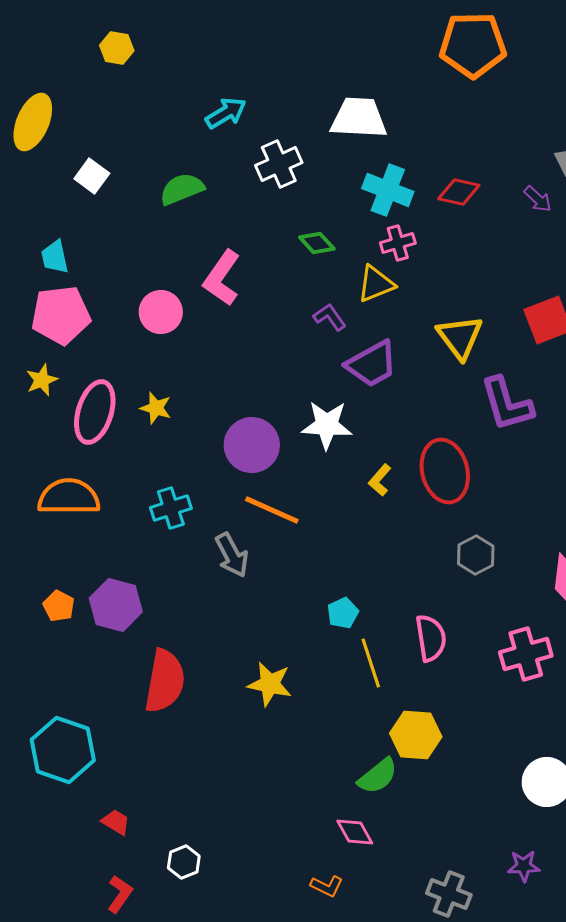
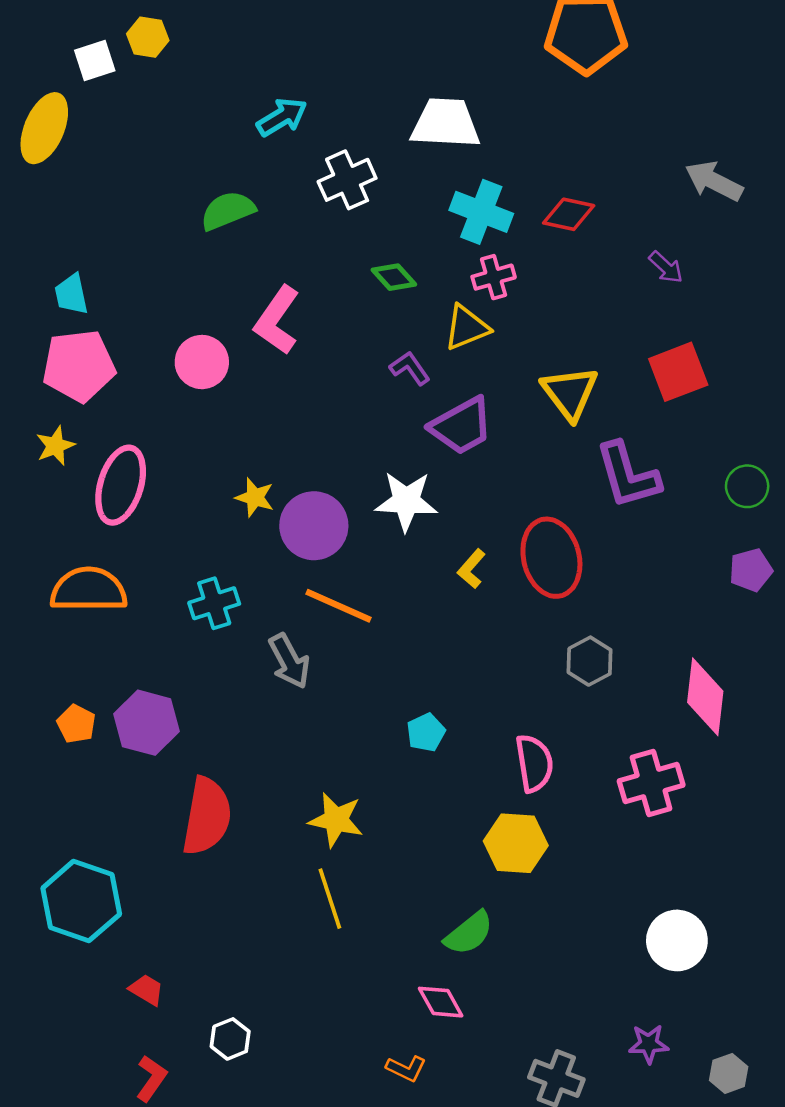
white square: (92, 176) -> (95, 60), moved, turned 36
purple arrow: (538, 199) -> (666, 267), moved
yellow star: (156, 408) -> (255, 497), moved
yellow line: (371, 663) -> (330, 899), moved
yellow hexagon: (416, 735) -> (516, 843), moved

